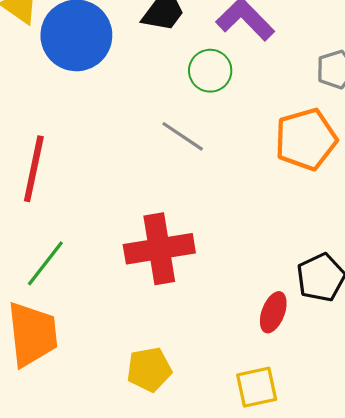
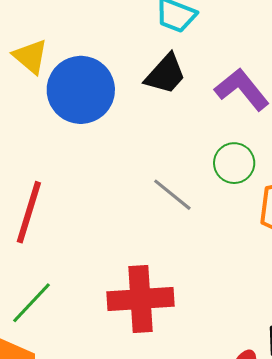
green circle: (210, 71) -> (234, 163), moved

